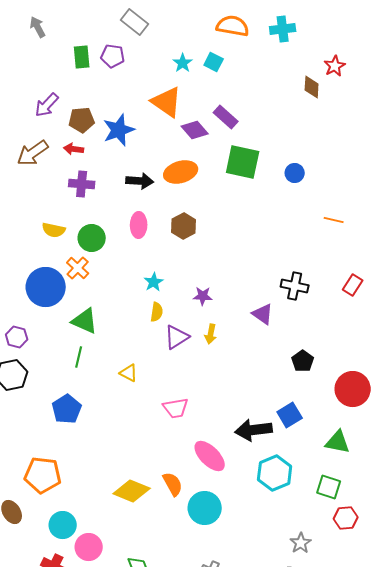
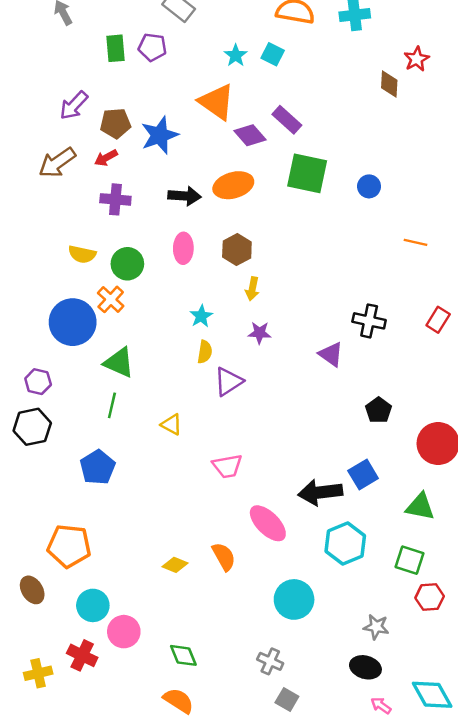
red arrow: (74, 149) -> (106, 158), turned -36
yellow arrow: (211, 334) -> (252, 289), moved
yellow diamond: (132, 491) -> (175, 565), size x0.6
cyan circle: (205, 508) -> (294, 599), moved
gray star: (301, 543) -> (376, 627), turned -30

